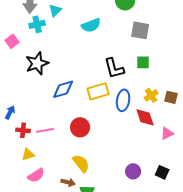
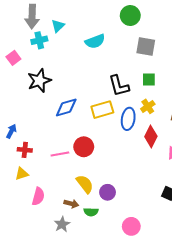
yellow cross: (151, 95) -> (148, 106), moved
red diamond: (145, 117) -> (151, 136), turned 45
pink line: (45, 130) -> (60, 154), moved
yellow triangle: (28, 154) -> (22, 174), moved
purple circle: (133, 171) -> (108, 192), moved
pink semicircle: (36, 175) -> (38, 196), turned -42

